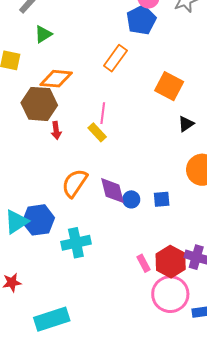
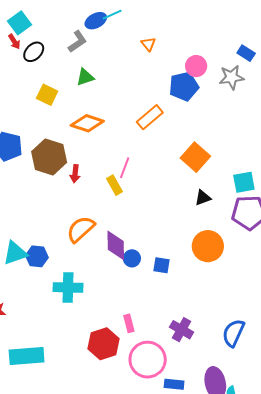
brown hexagon: (39, 104) -> (49, 157), moved
blue hexagon: (38, 220) -> (37, 256), size x0.7
red hexagon: (171, 262) -> (104, 344), moved

